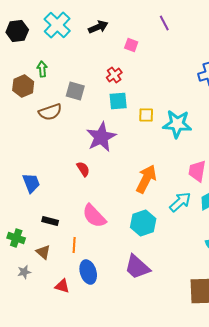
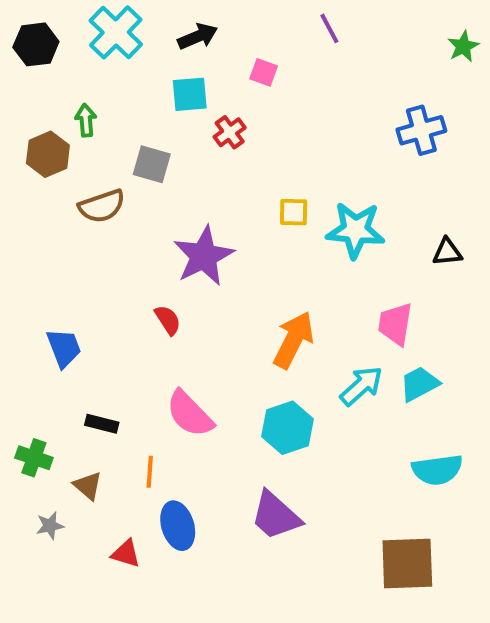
cyan square: (118, 101) -> (190, 94), moved

